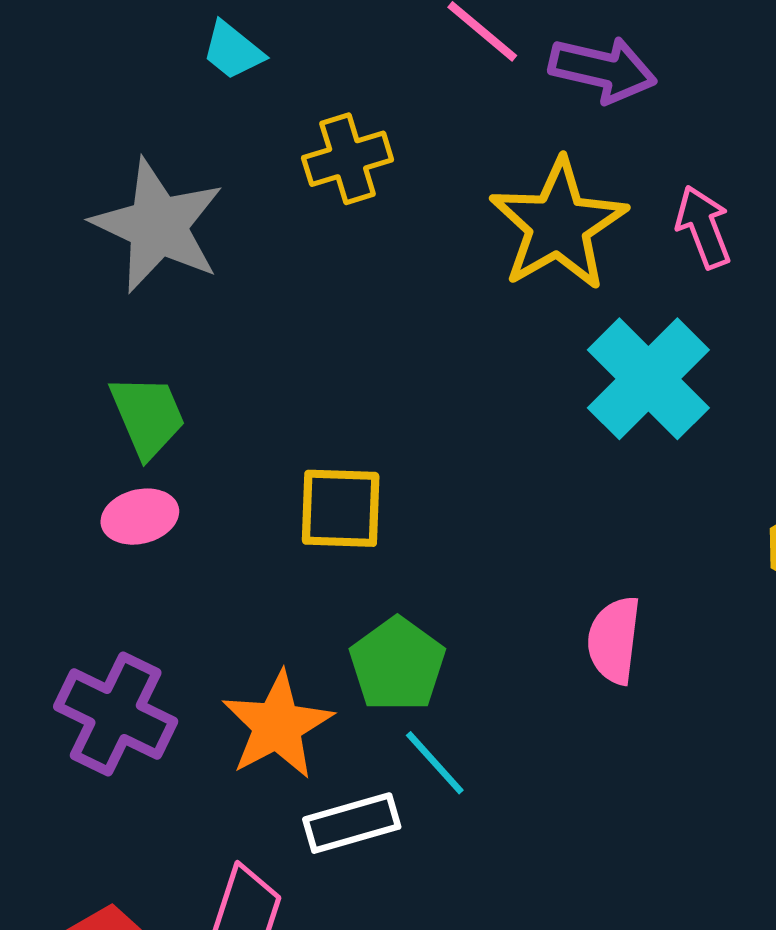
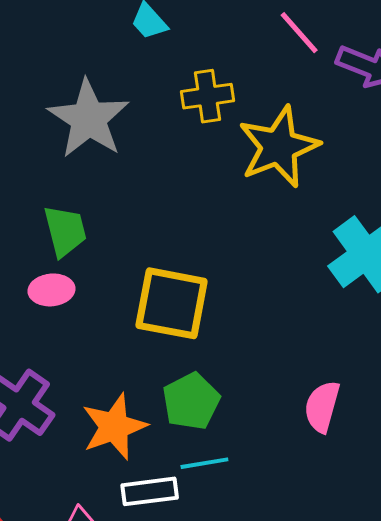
yellow star: (558, 225) -> (279, 147), moved
yellow square: (341, 508) -> (172, 303), size x1.4
cyan line: (435, 763) -> (204, 463), turned -66

